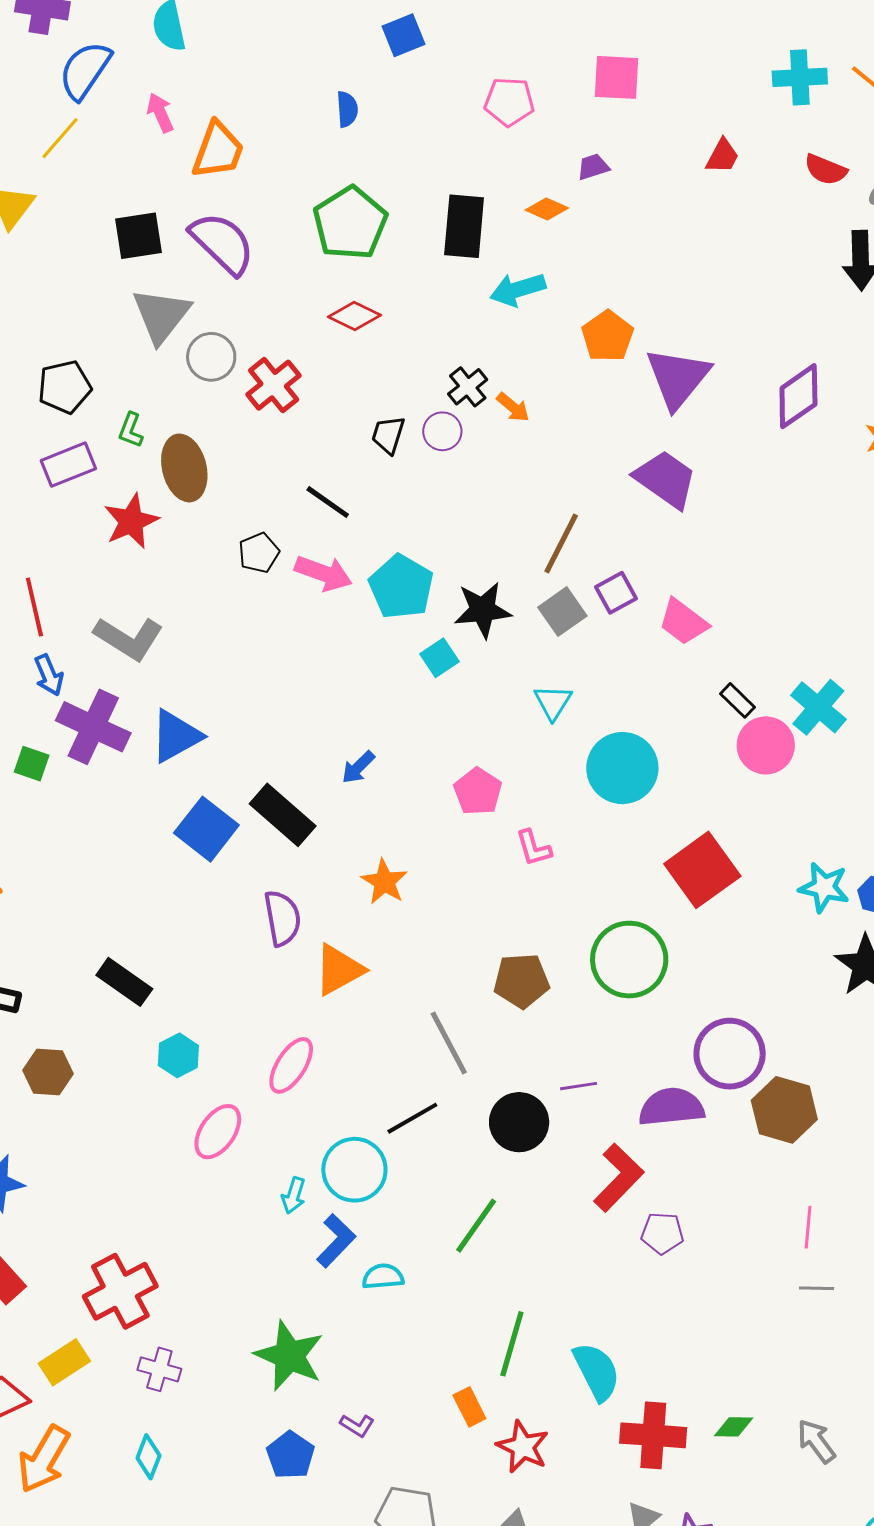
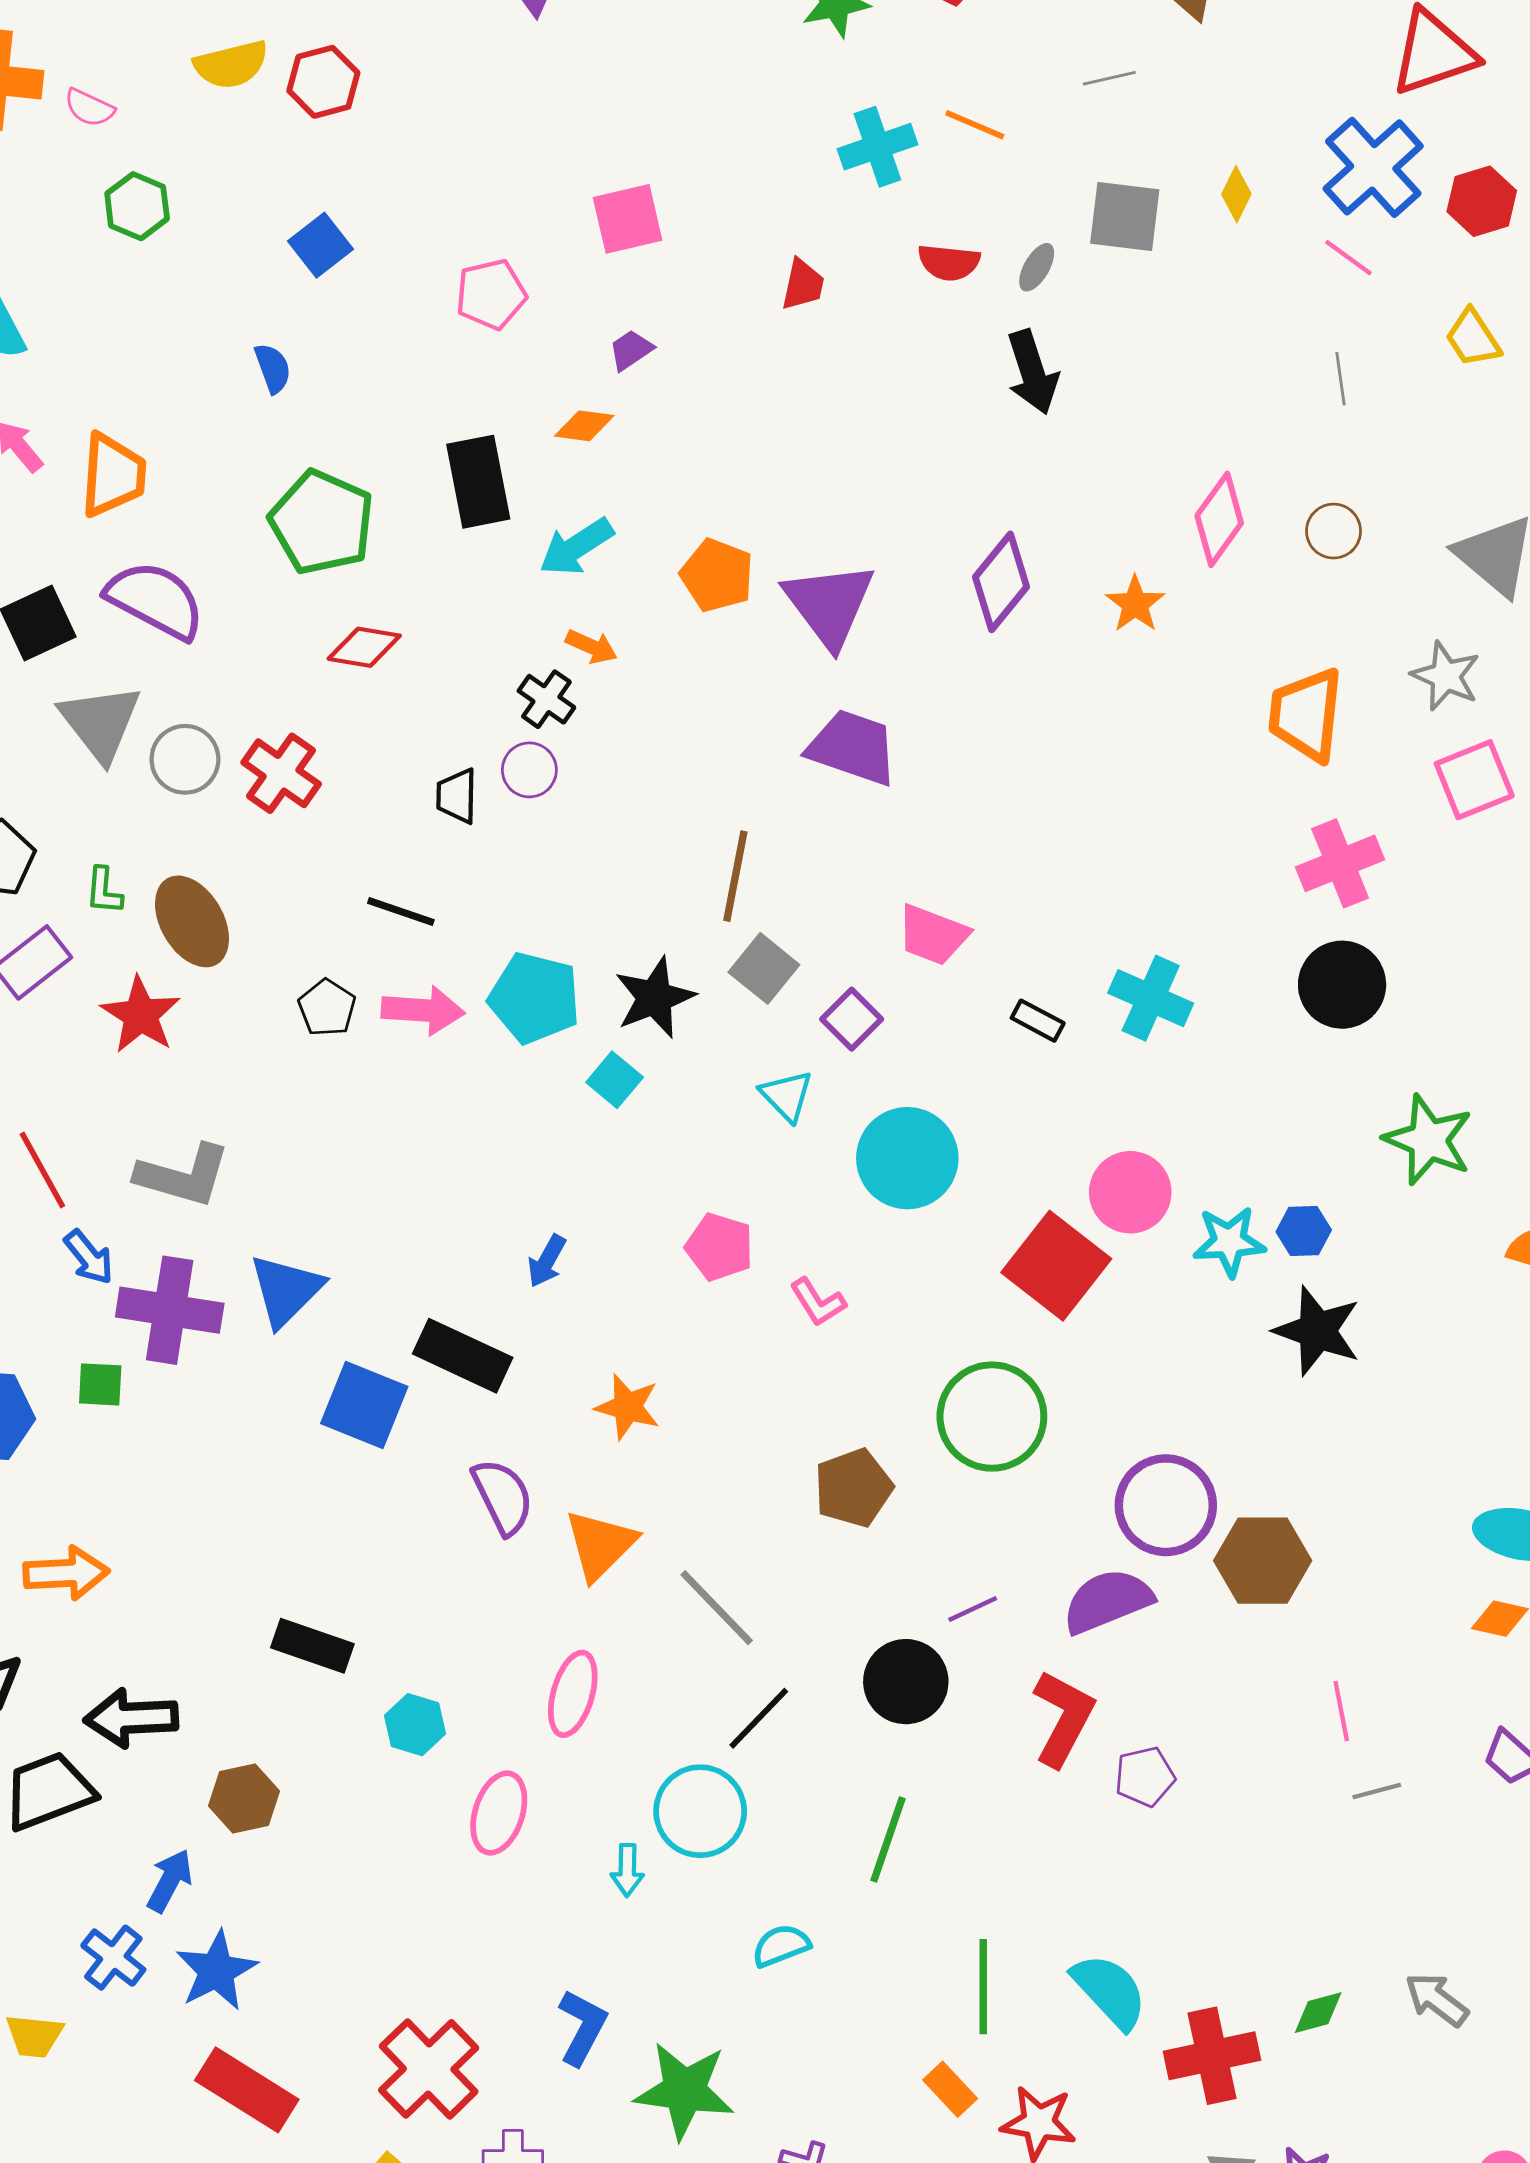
orange arrow: (513, 407) -> (591, 646), moved
purple square: (616, 593) -> (852, 1019), moved
pink circle: (766, 745) -> (1130, 1192), moved
gray line: (449, 1043) -> (717, 1608), moved
blue L-shape: (336, 1241) -> (582, 2027), moved

